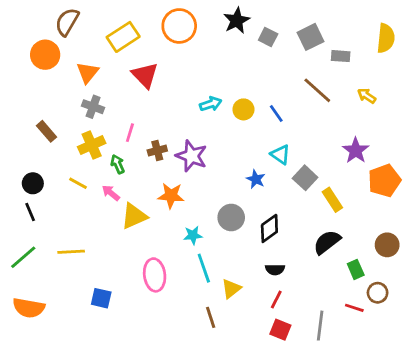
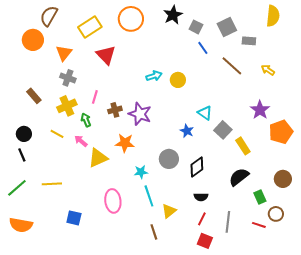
yellow semicircle: (386, 38) -> (273, 16), moved
blue line: (276, 114) -> (203, 48), moved
gray line: (320, 326) -> (228, 222), moved

